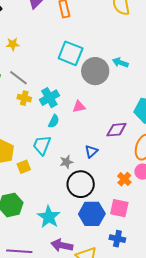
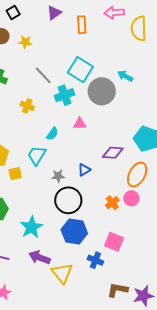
yellow star: (13, 44) -> (25, 42), moved
cyan arrow: (120, 63) -> (125, 76), moved
gray line: (18, 78) -> (43, 75), moved
cyan cross: (49, 98) -> (65, 95), moved
pink square: (119, 208) -> (114, 242), moved

